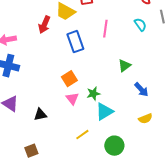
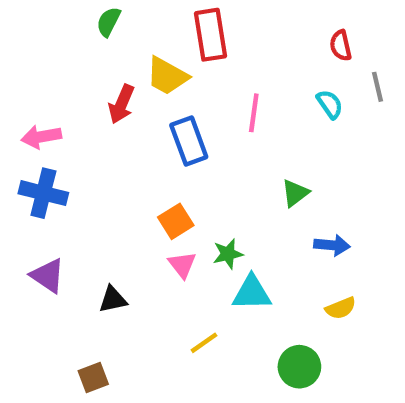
blue arrow: (141, 90) -> (332, 245), turned -42
cyan triangle: (104, 112) -> (252, 293), turned 30
green circle: (114, 146) -> (299, 367), moved

